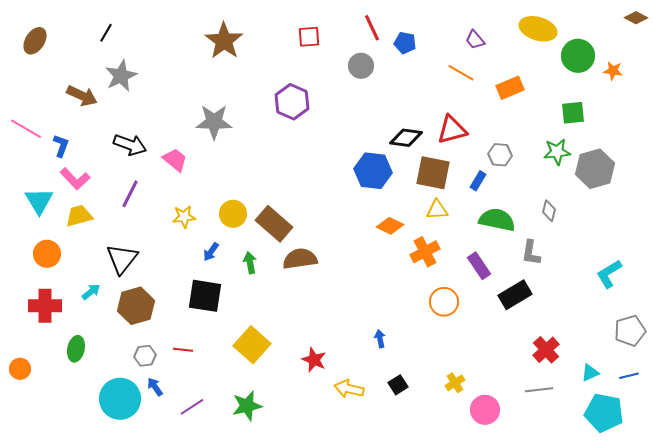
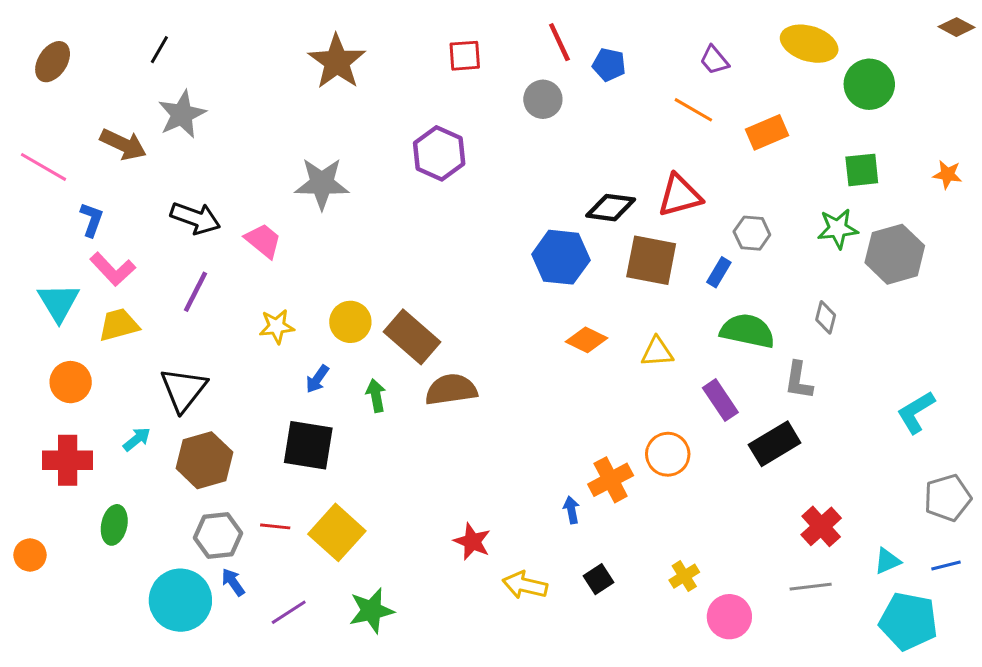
orange star: (613, 71) -> (947, 174), moved
pink line: (26, 129) -> (44, 167), moved
yellow triangle: (437, 210) -> (657, 352), moved
orange cross: (425, 252) -> (611, 480), moved
yellow square: (252, 345) -> (337, 532), moved
gray hexagon: (145, 356) -> (218, 535), size x1.4

